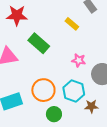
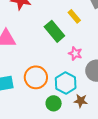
green rectangle: (39, 43) -> (54, 31), moved
green circle: (54, 114) -> (54, 103), moved

